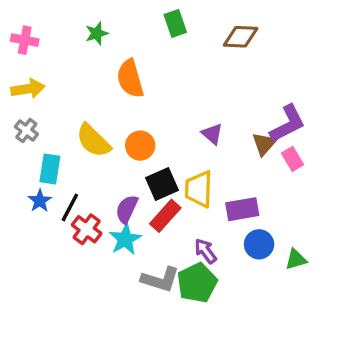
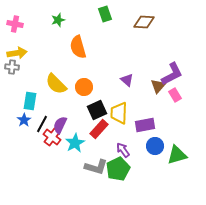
gray cross: (26, 130) -> (12, 67), moved, turned -32
purple semicircle: (127, 209) -> (60, 125), moved
green triangle: (296, 259) -> (177, 155), size x1.5

